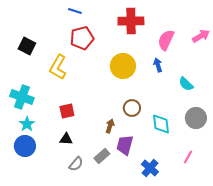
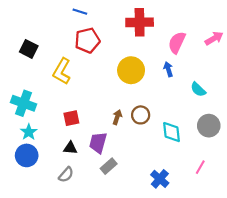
brown arrow: (110, 126) -> (117, 117), moved
purple trapezoid: (125, 145) -> (98, 143), moved
gray semicircle: (76, 164) -> (66, 175), moved

